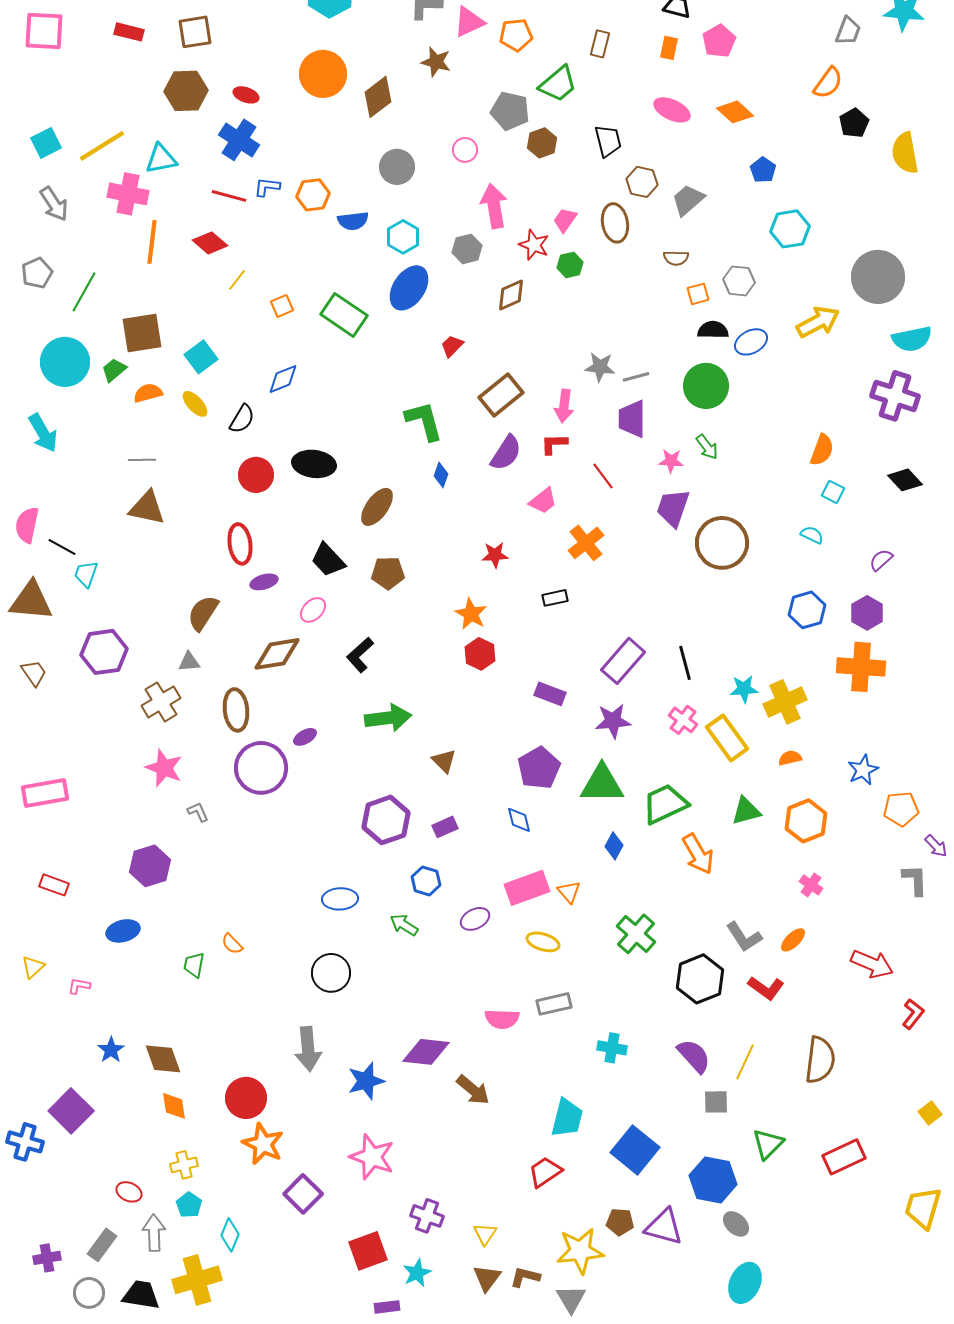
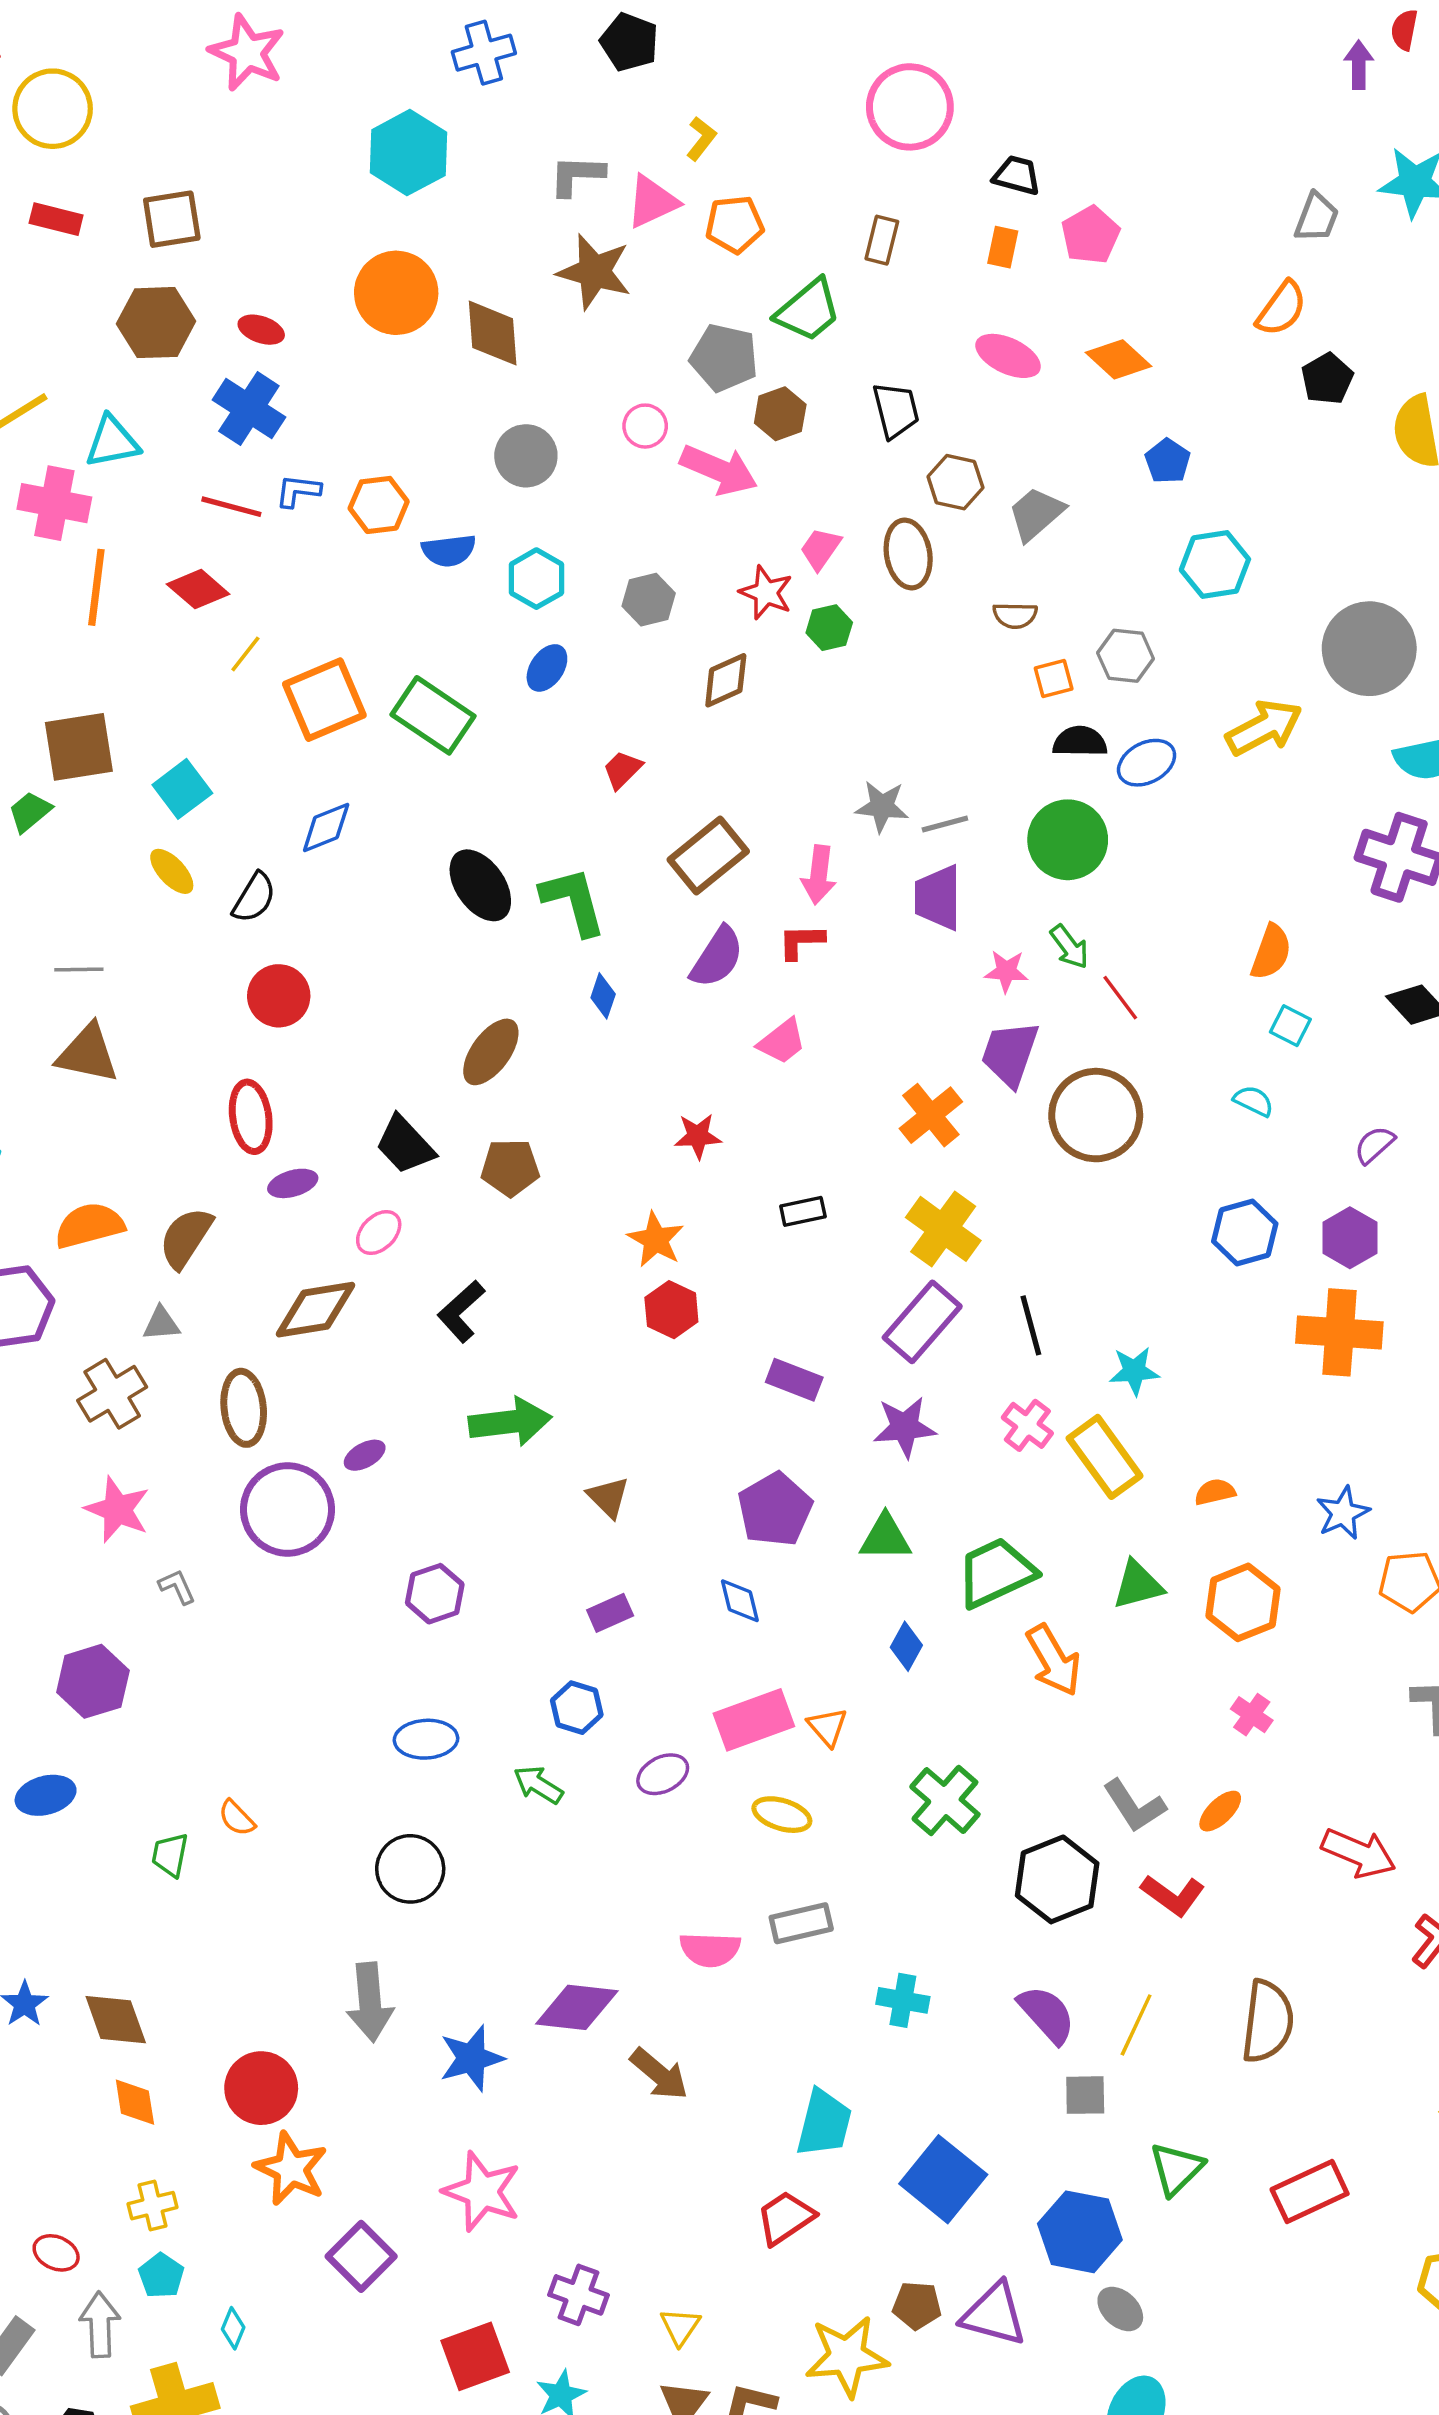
brown star: (436, 62) -> (594, 272), size x1.4
brown diamond: (378, 97) -> (493, 333), turned -57
pink arrow: (494, 206) -> (719, 470), moved, turned 123
blue ellipse: (409, 288) -> (547, 668), size x0.6
orange square: (282, 306) -> (324, 700), size x2.0
orange semicircle: (148, 393) -> (89, 1225), moved, size x1.4
black ellipse: (314, 464) -> (480, 885), moved, turned 48
red line: (603, 476) -> (1120, 998), moved
orange cross: (586, 543) -> (931, 1115), moved
yellow cross: (785, 702) -> (943, 1229), moved, turned -30
green triangle: (602, 784) -> (885, 1538), size x0.7
purple hexagon: (386, 820) -> (435, 1594), moved, size x0.7
cyan diamond: (230, 1235) -> (233, 2328), size x0.7

